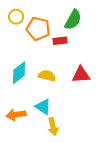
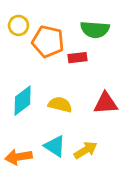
green semicircle: (73, 20) -> (95, 29), turned 65
yellow arrow: (53, 127) -> (86, 150), moved, turned -108

